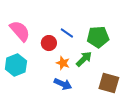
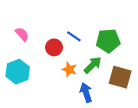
pink semicircle: (20, 31) -> (22, 34), size x0.6
brown square: (109, 83) -> (120, 77), moved
blue arrow: (63, 84) -> (86, 93), moved, turned -132

